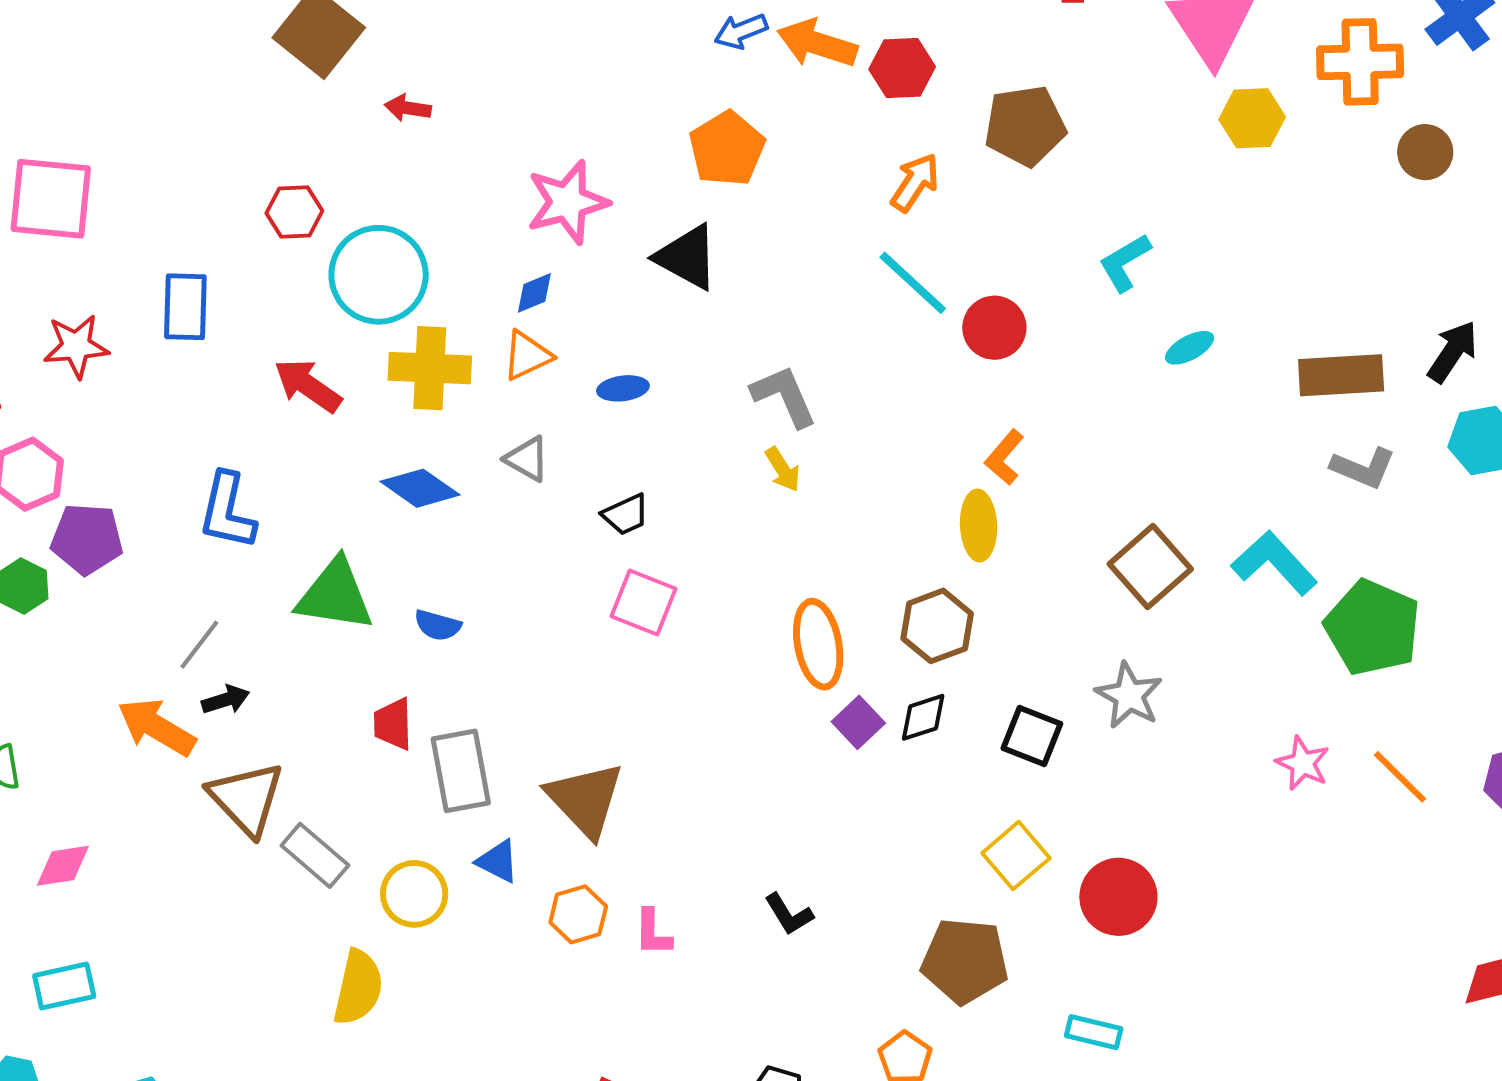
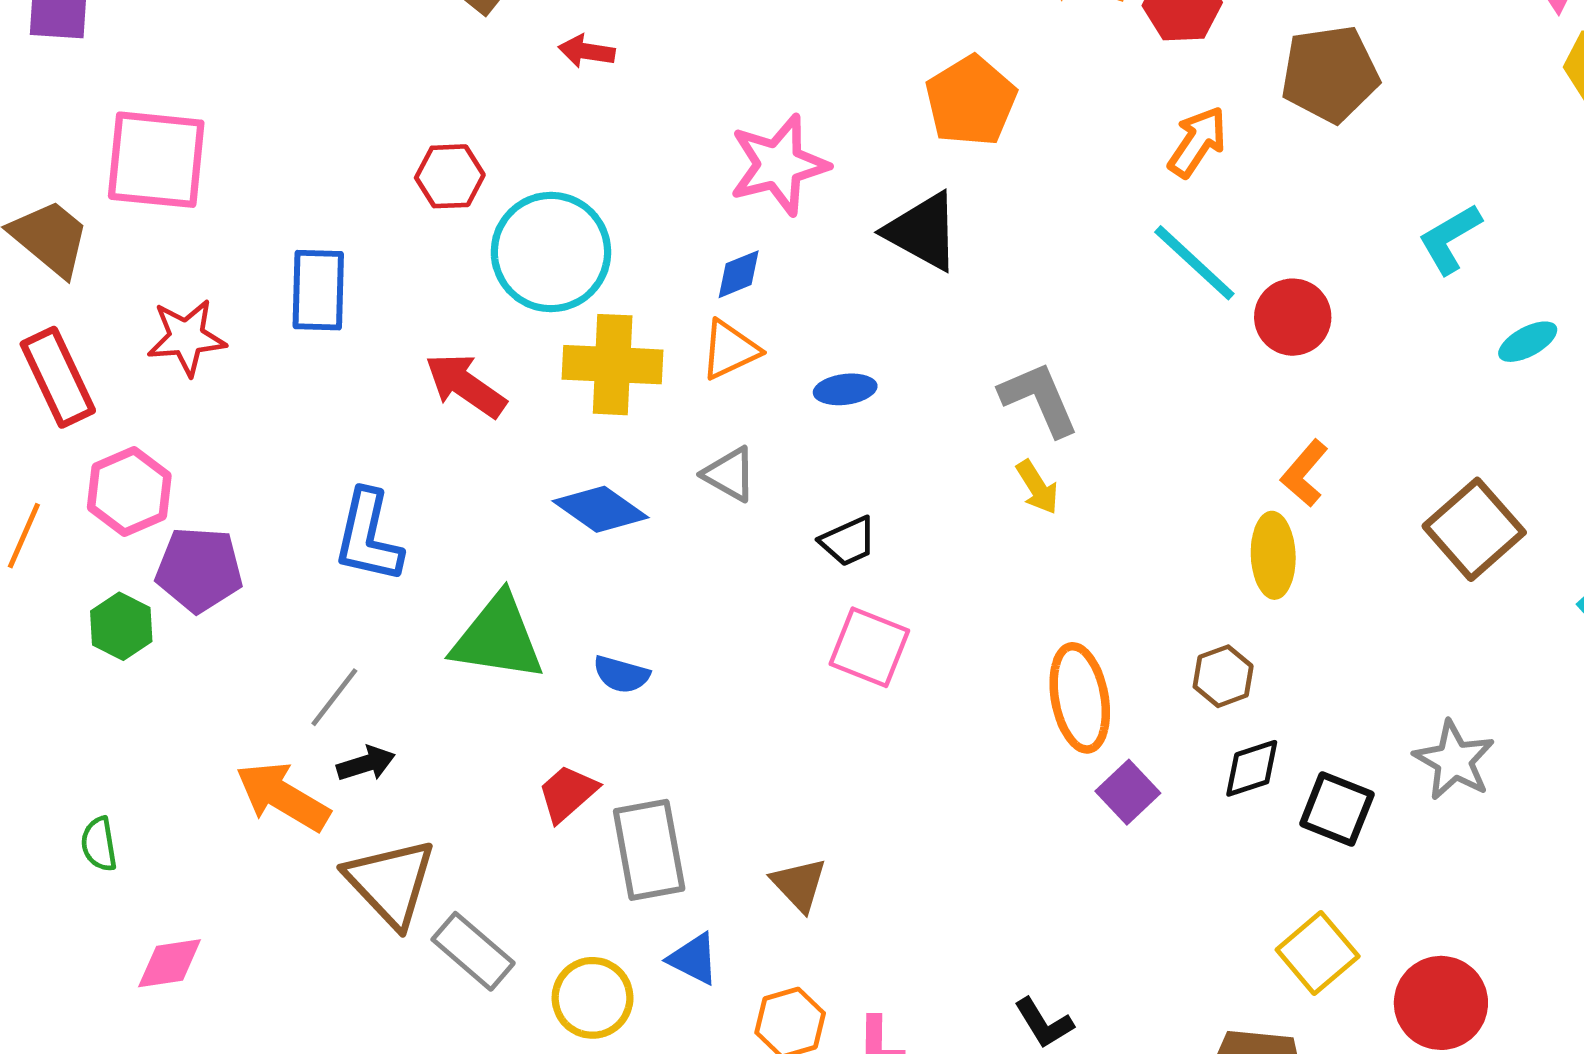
brown square: (1150, 566) -> (1474, 529), moved
brown hexagon: (937, 626) -> (1223, 676), size x0.7
black diamond: (923, 717) -> (1252, 768), moved
red trapezoid: (393, 724) -> (567, 793), turned 50
brown triangle: (585, 799) -> (799, 884), size x0.6

